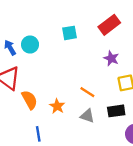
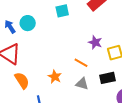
purple star: (111, 58) -> (95, 42), moved
orange semicircle: (30, 100) -> (22, 81), moved

